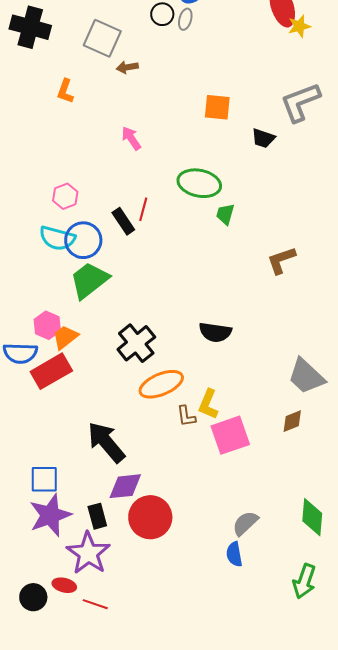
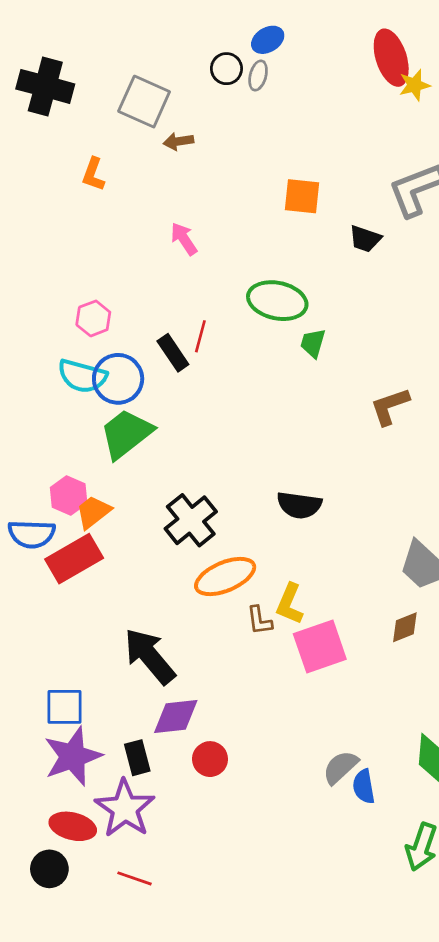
red circle: (150, 517) -> (210, 759), size x0.6
blue semicircle: (234, 554) -> (364, 787), moved
red ellipse: (64, 585) -> (73, 826), moved, size x1.4

